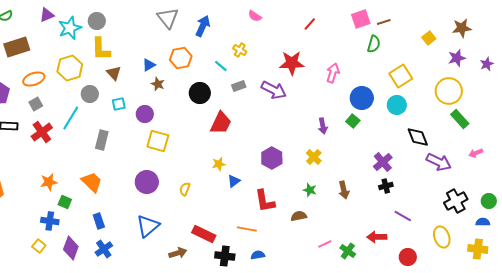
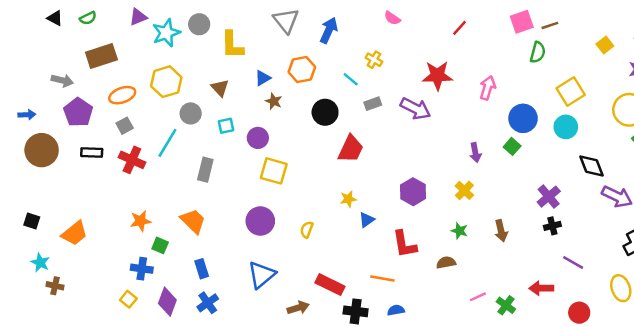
yellow L-shape: (101, 49) -> (232, 45), moved
red cross: (42, 132) -> (132, 160), turned -30

